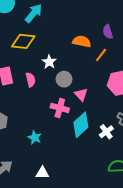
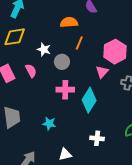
orange line: (101, 55) -> (79, 43), moved
pink triangle: (81, 95) -> (102, 72), moved, turned 40
white cross: (106, 132) -> (97, 138), moved, turned -32

